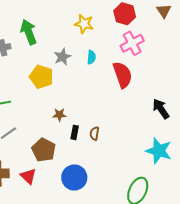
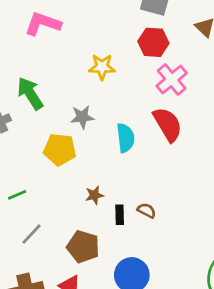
gray star: (62, 57) -> (82, 117), turned 30
cyan semicircle: (91, 57) -> (126, 138), moved, size x1.5
brown semicircle: (95, 133) -> (147, 210), turned 120

